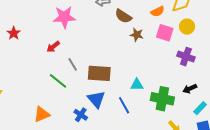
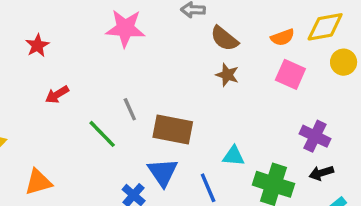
yellow circle: (187, 27) -> (344, 62), moved
brown star: (137, 35) -> (227, 75), moved
red arrow: (53, 47) -> (57, 95), moved
purple cross: (186, 57) -> (315, 136), moved
orange triangle: (42, 114) -> (38, 182), moved

